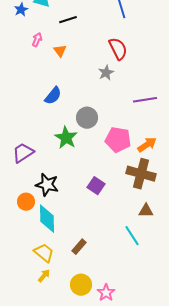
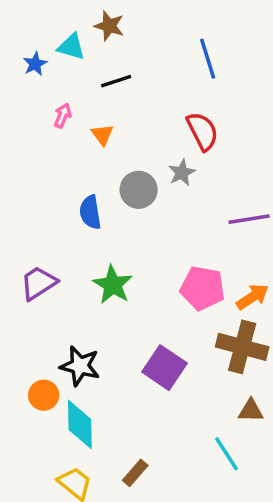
blue semicircle: (53, 96) -> (90, 212), turned 132
gray circle: (87, 118) -> (139, 190), moved
purple trapezoid: (23, 153) -> (38, 283), moved
purple square: (96, 186) -> (164, 368), size x1.4

